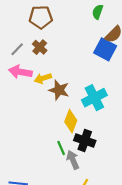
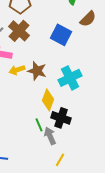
brown cross: (40, 47) -> (19, 31), size x1.5
blue square: (105, 49) -> (61, 35), moved
yellow arrow: (43, 78) -> (17, 70), moved

